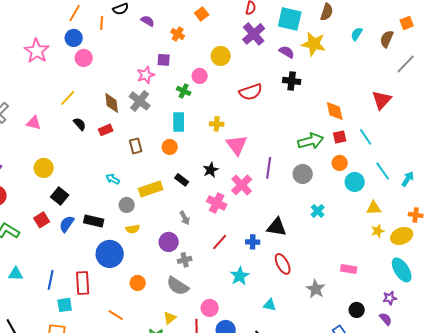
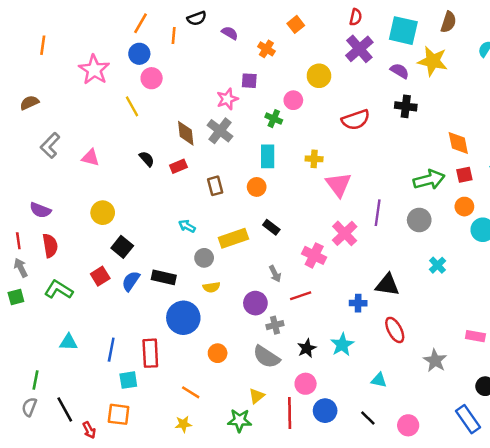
yellow line: (68, 98) -> (132, 106), moved, turned -72
black star: (211, 170) -> (307, 348), moved
red line: (220, 242) -> (301, 296), moved, turned 30

